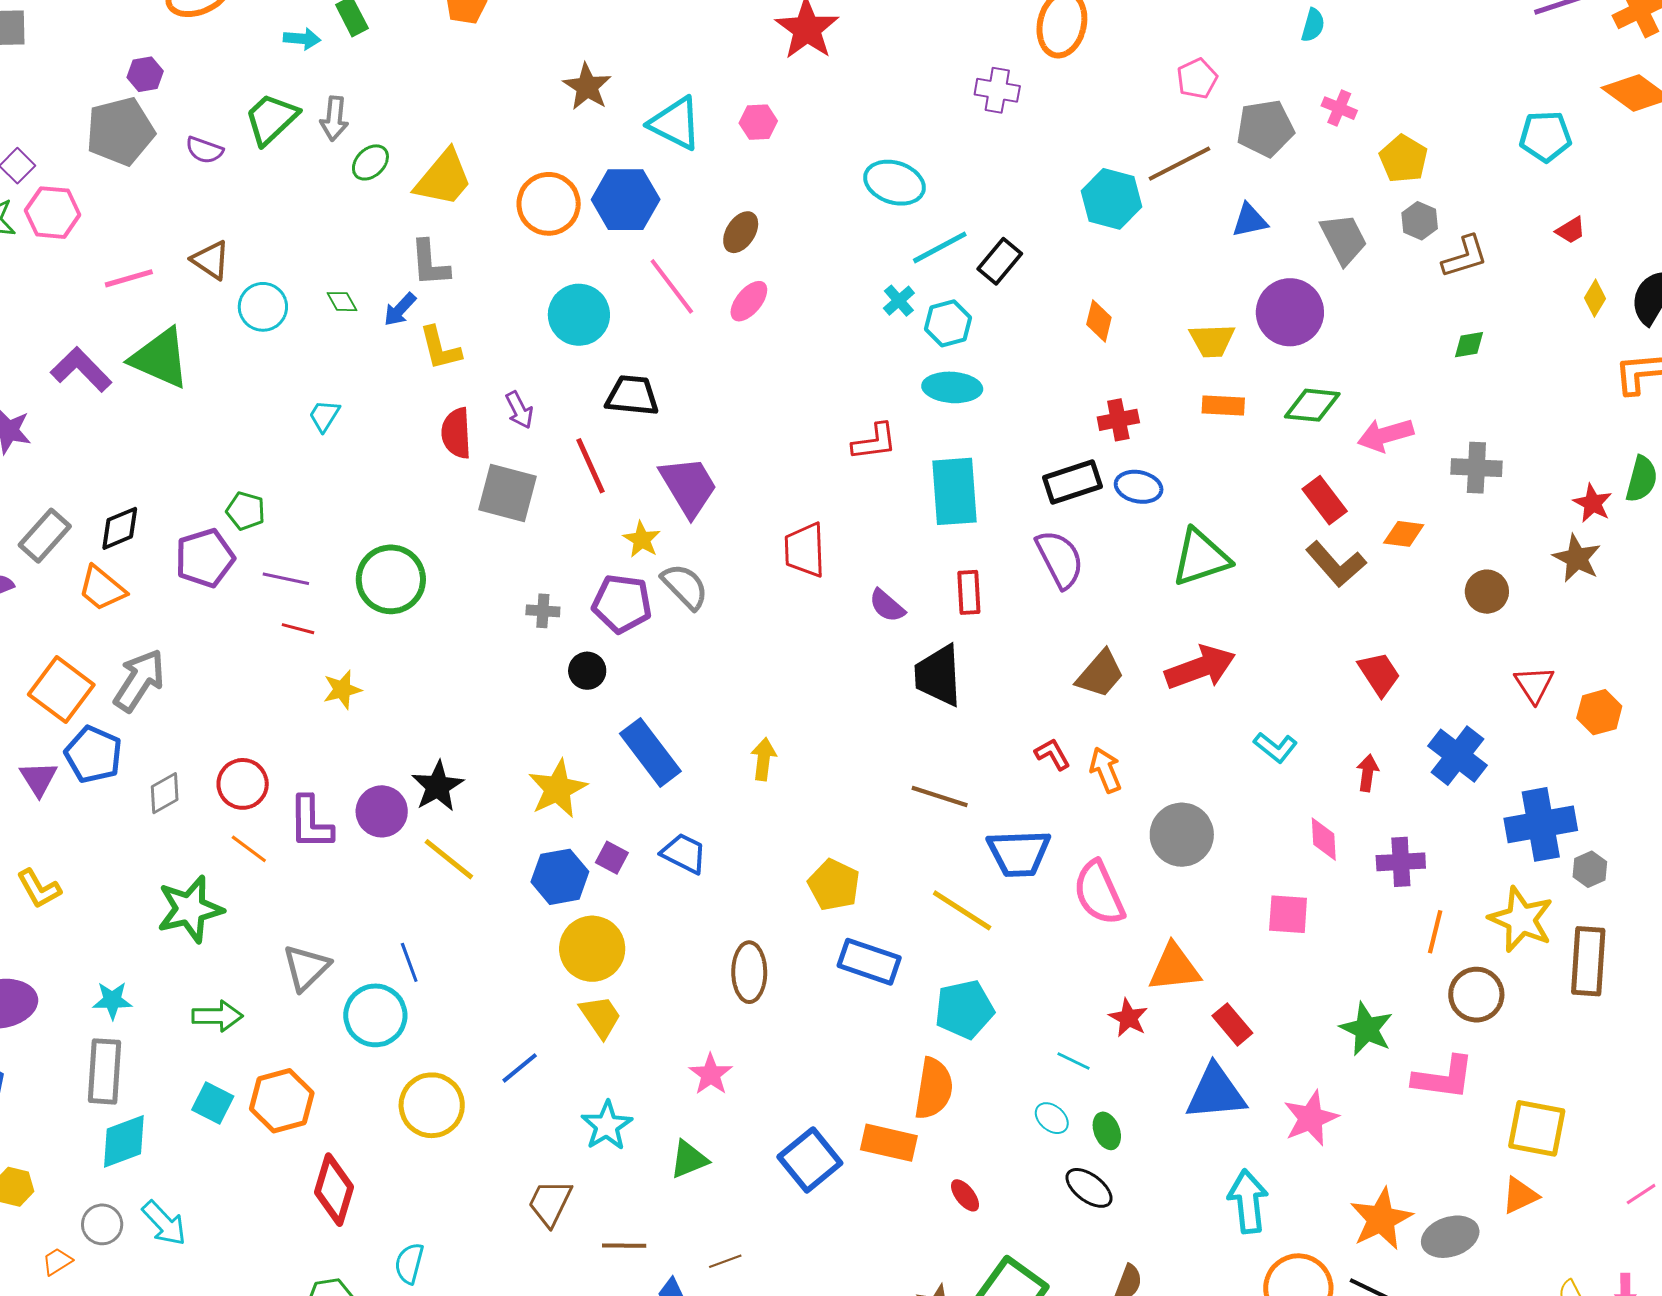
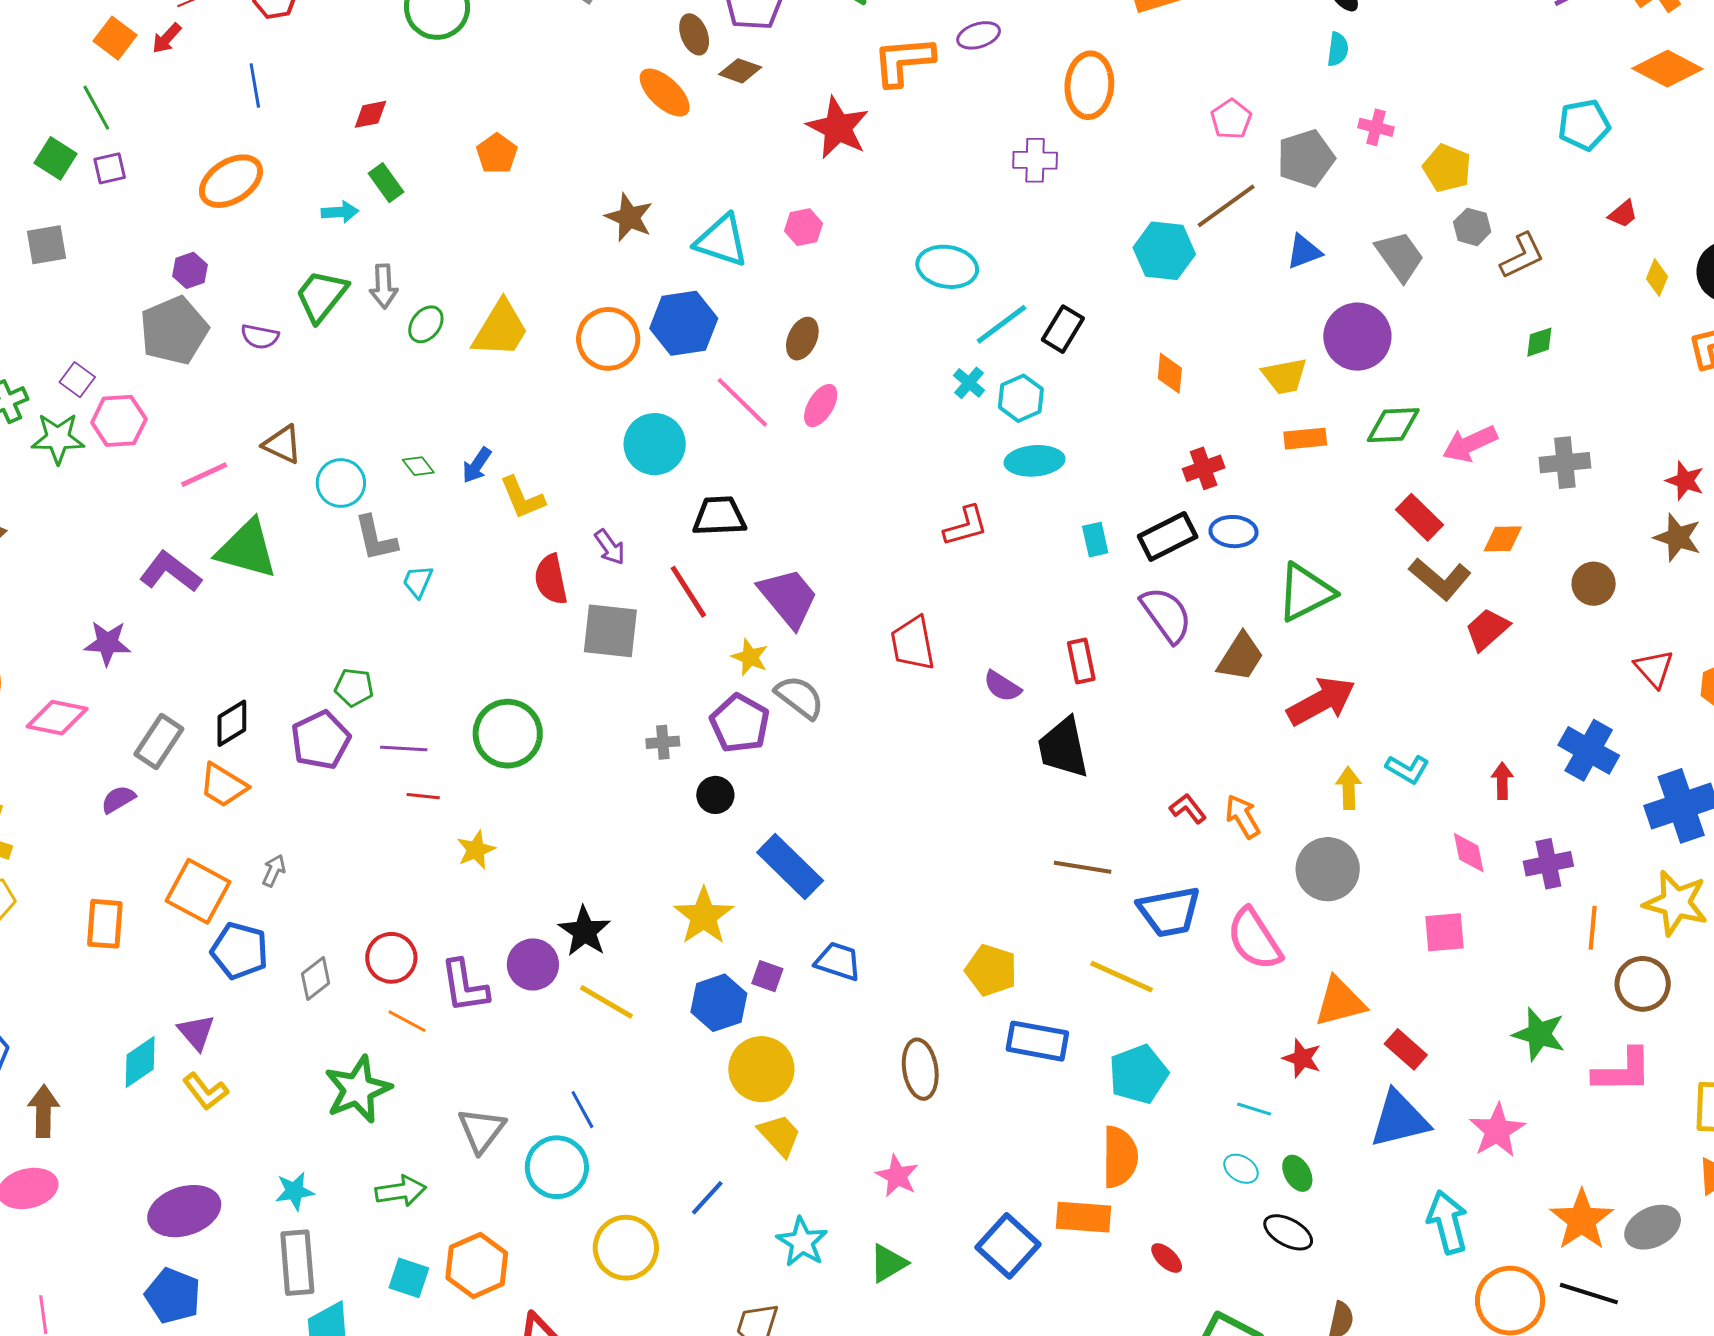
gray L-shape: (430, 263) -> (376, 538), moved
cyan rectangle: (955, 491) -> (1095, 540), moved, size x0.5
purple pentagon: (622, 604) -> (740, 723), turned 30
brown trapezoid: (1100, 674) -> (1241, 657), moved
red trapezoid: (1379, 674) -> (1487, 629), moved, turned -90
gray arrow: (139, 680) -> (274, 871), size x0.5
yellow arrow: (763, 759) -> (1349, 788), moved
purple triangle: (39, 779) -> (196, 1032), moved

